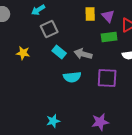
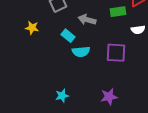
cyan rectangle: (59, 52) -> (68, 36), moved
gray arrow: (83, 54) -> (87, 20), moved

